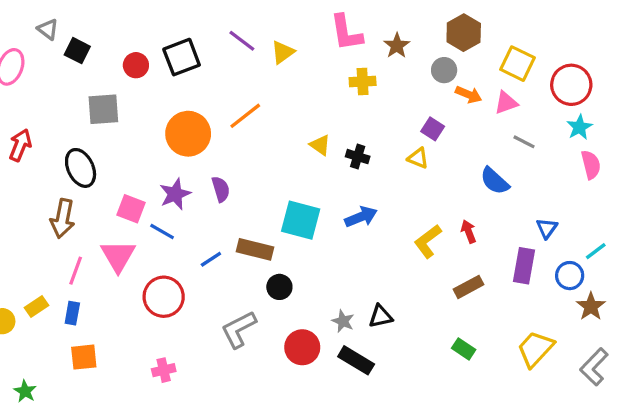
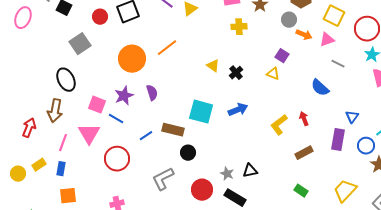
gray square: (103, 109) -> (80, 44), turned -30
red arrow: (20, 145) -> (29, 128), moved
black cross: (358, 157) -> (236, 73), turned 32

